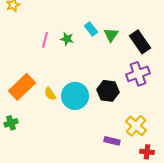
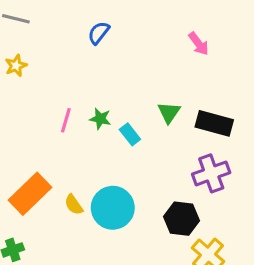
cyan rectangle: (91, 29) -> (130, 134), moved
black rectangle: (140, 42) -> (214, 123), turned -40
black hexagon: (108, 91) -> (181, 219), moved

